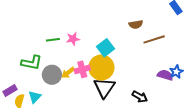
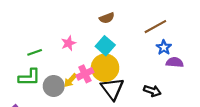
brown semicircle: (136, 24) -> (107, 18), moved
green line: (53, 40) -> (35, 52), moved
blue star: (176, 72) -> (164, 47), moved

